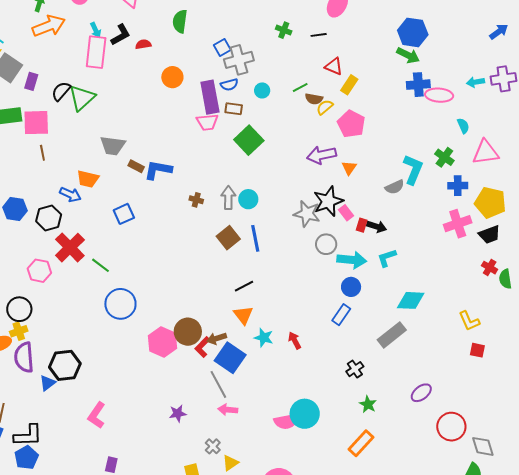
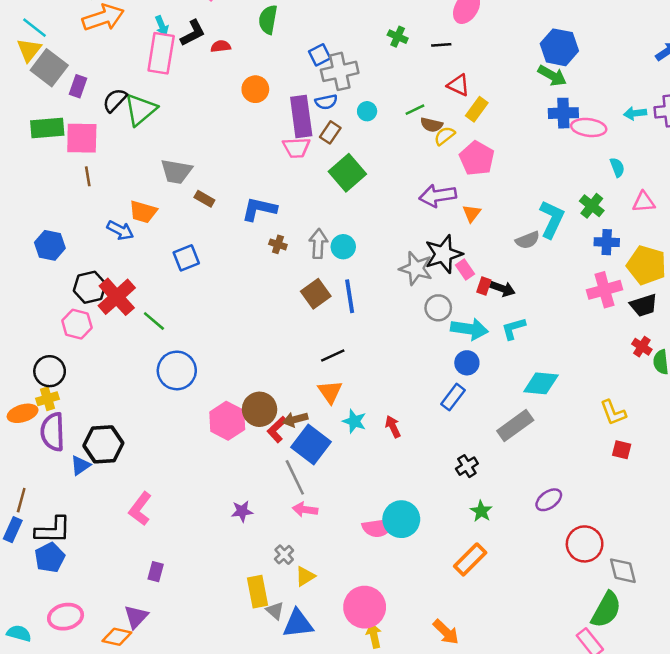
brown rectangle: (234, 109) -> (330, 132), turned -66
pink triangle: (486, 152) -> (644, 202), size x0.7
blue L-shape: (158, 170) -> (259, 209), moved
black hexagon: (49, 218) -> (90, 287), moved

